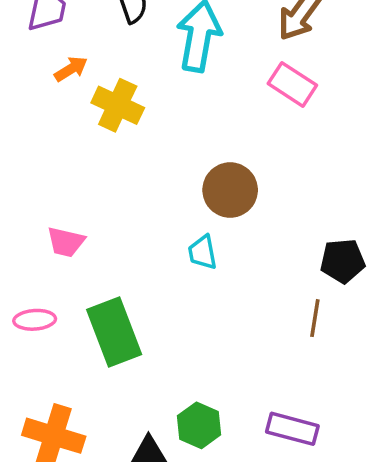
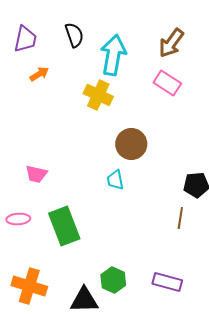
yellow cross: (118, 105) -> (98, 95), moved

